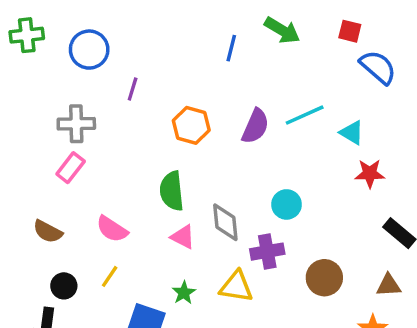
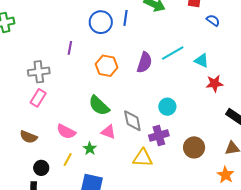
blue circle: (89, 50) -> (101, 22), moved
blue semicircle: (378, 67) -> (213, 20), size x0.6
green semicircle: (172, 191) -> (99, 106), turned -35
green star: (184, 293) -> (90, 149), moved

